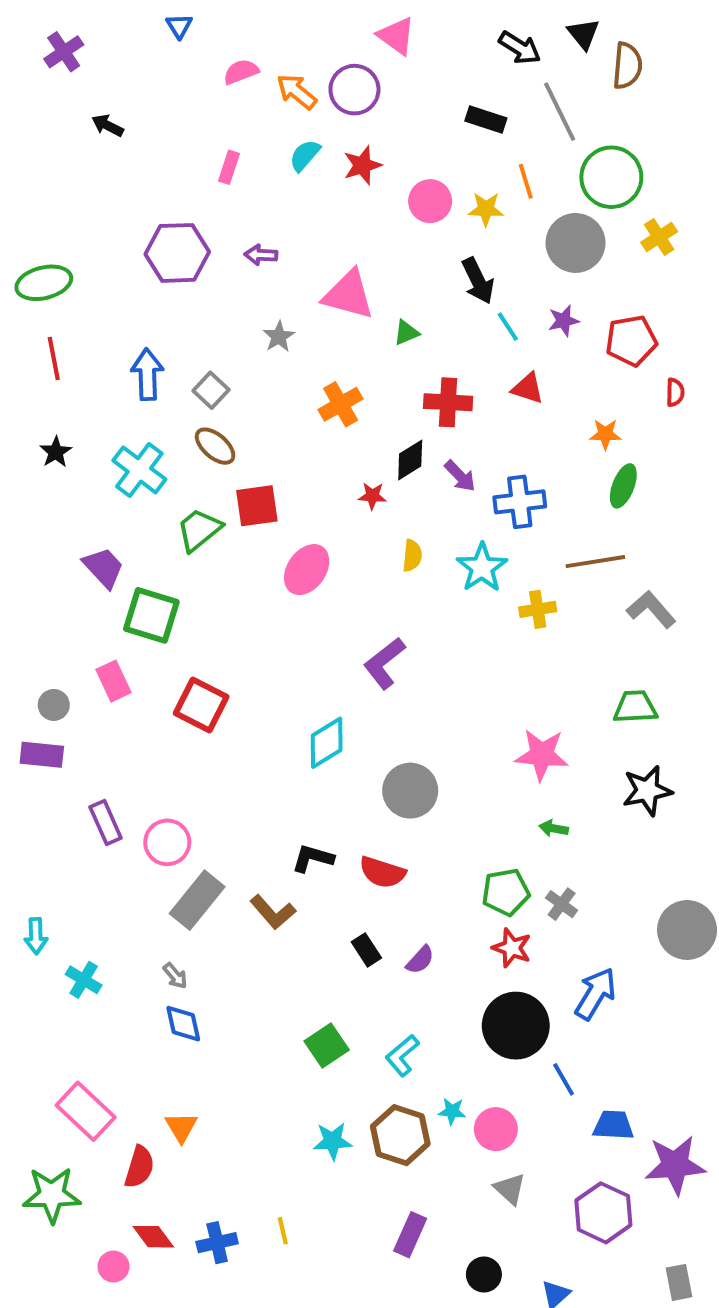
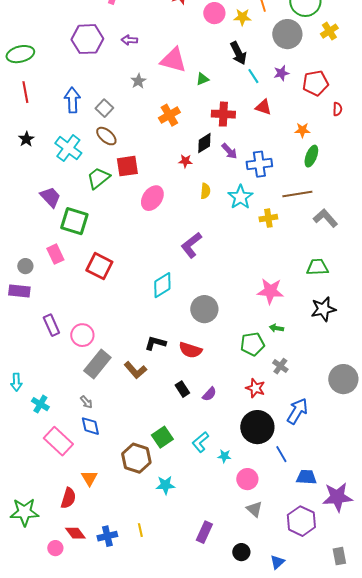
green pentagon: (506, 892) -> (252, 344), moved
pink rectangle: (86, 1111) -> (58, 441), moved
cyan star: (452, 1111) -> (224, 456), moved
brown hexagon: (400, 1135) -> (136, 458), moved

